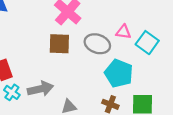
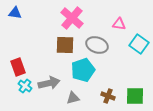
pink triangle: (123, 32) -> (119, 24), moved
cyan pentagon: (119, 73) -> (83, 70), moved, turned 30

